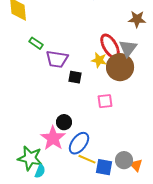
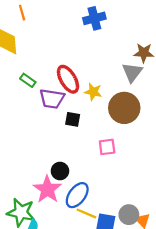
red ellipse: (110, 46) -> (68, 79), moved
gray triangle: (128, 48) -> (132, 72), moved
yellow star: (99, 60) -> (93, 92), moved

